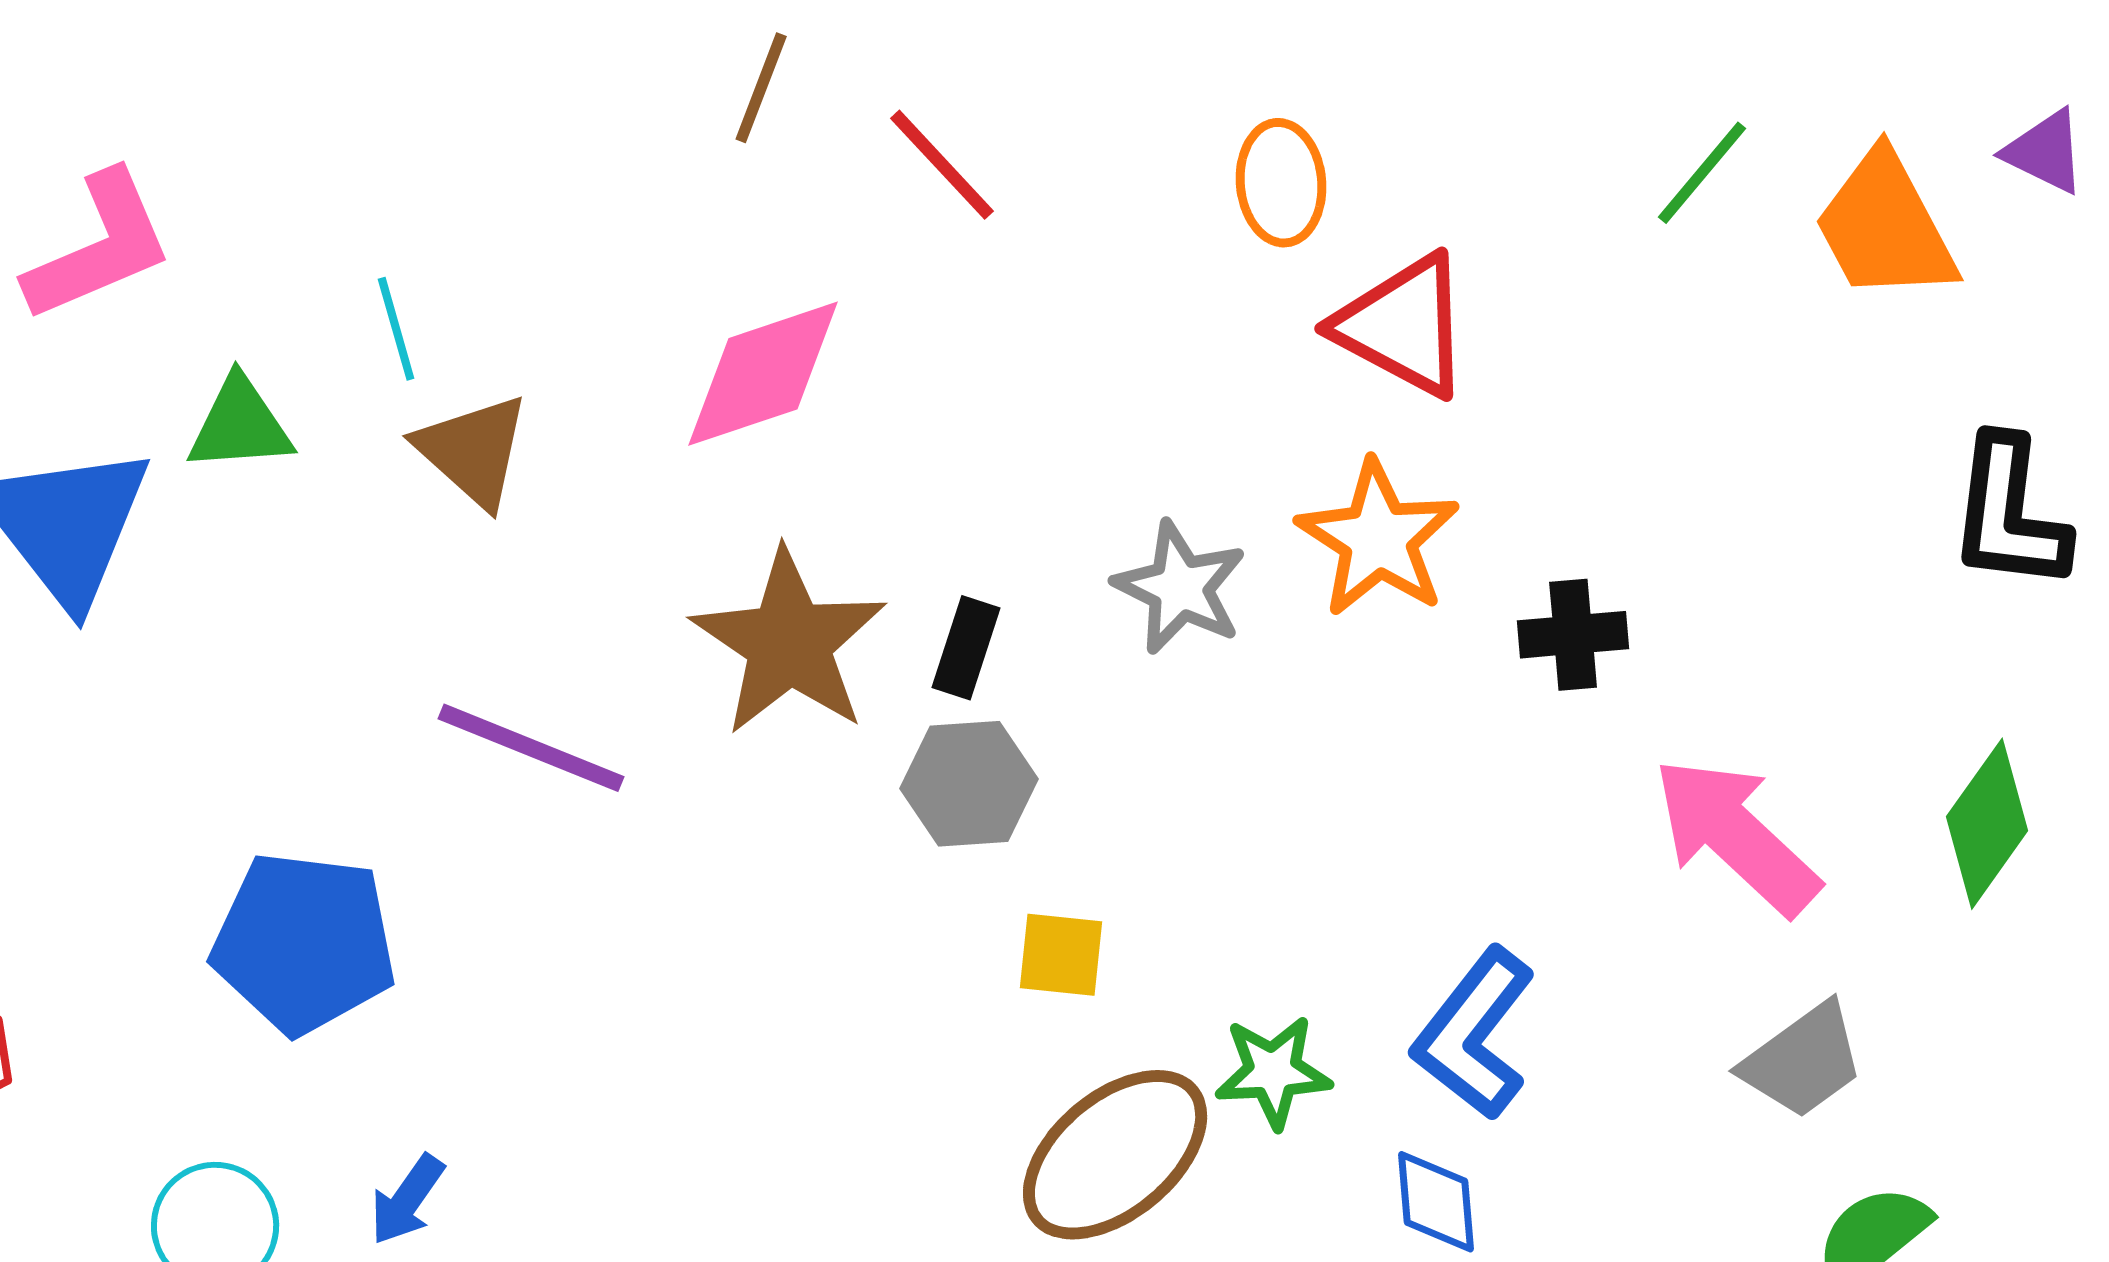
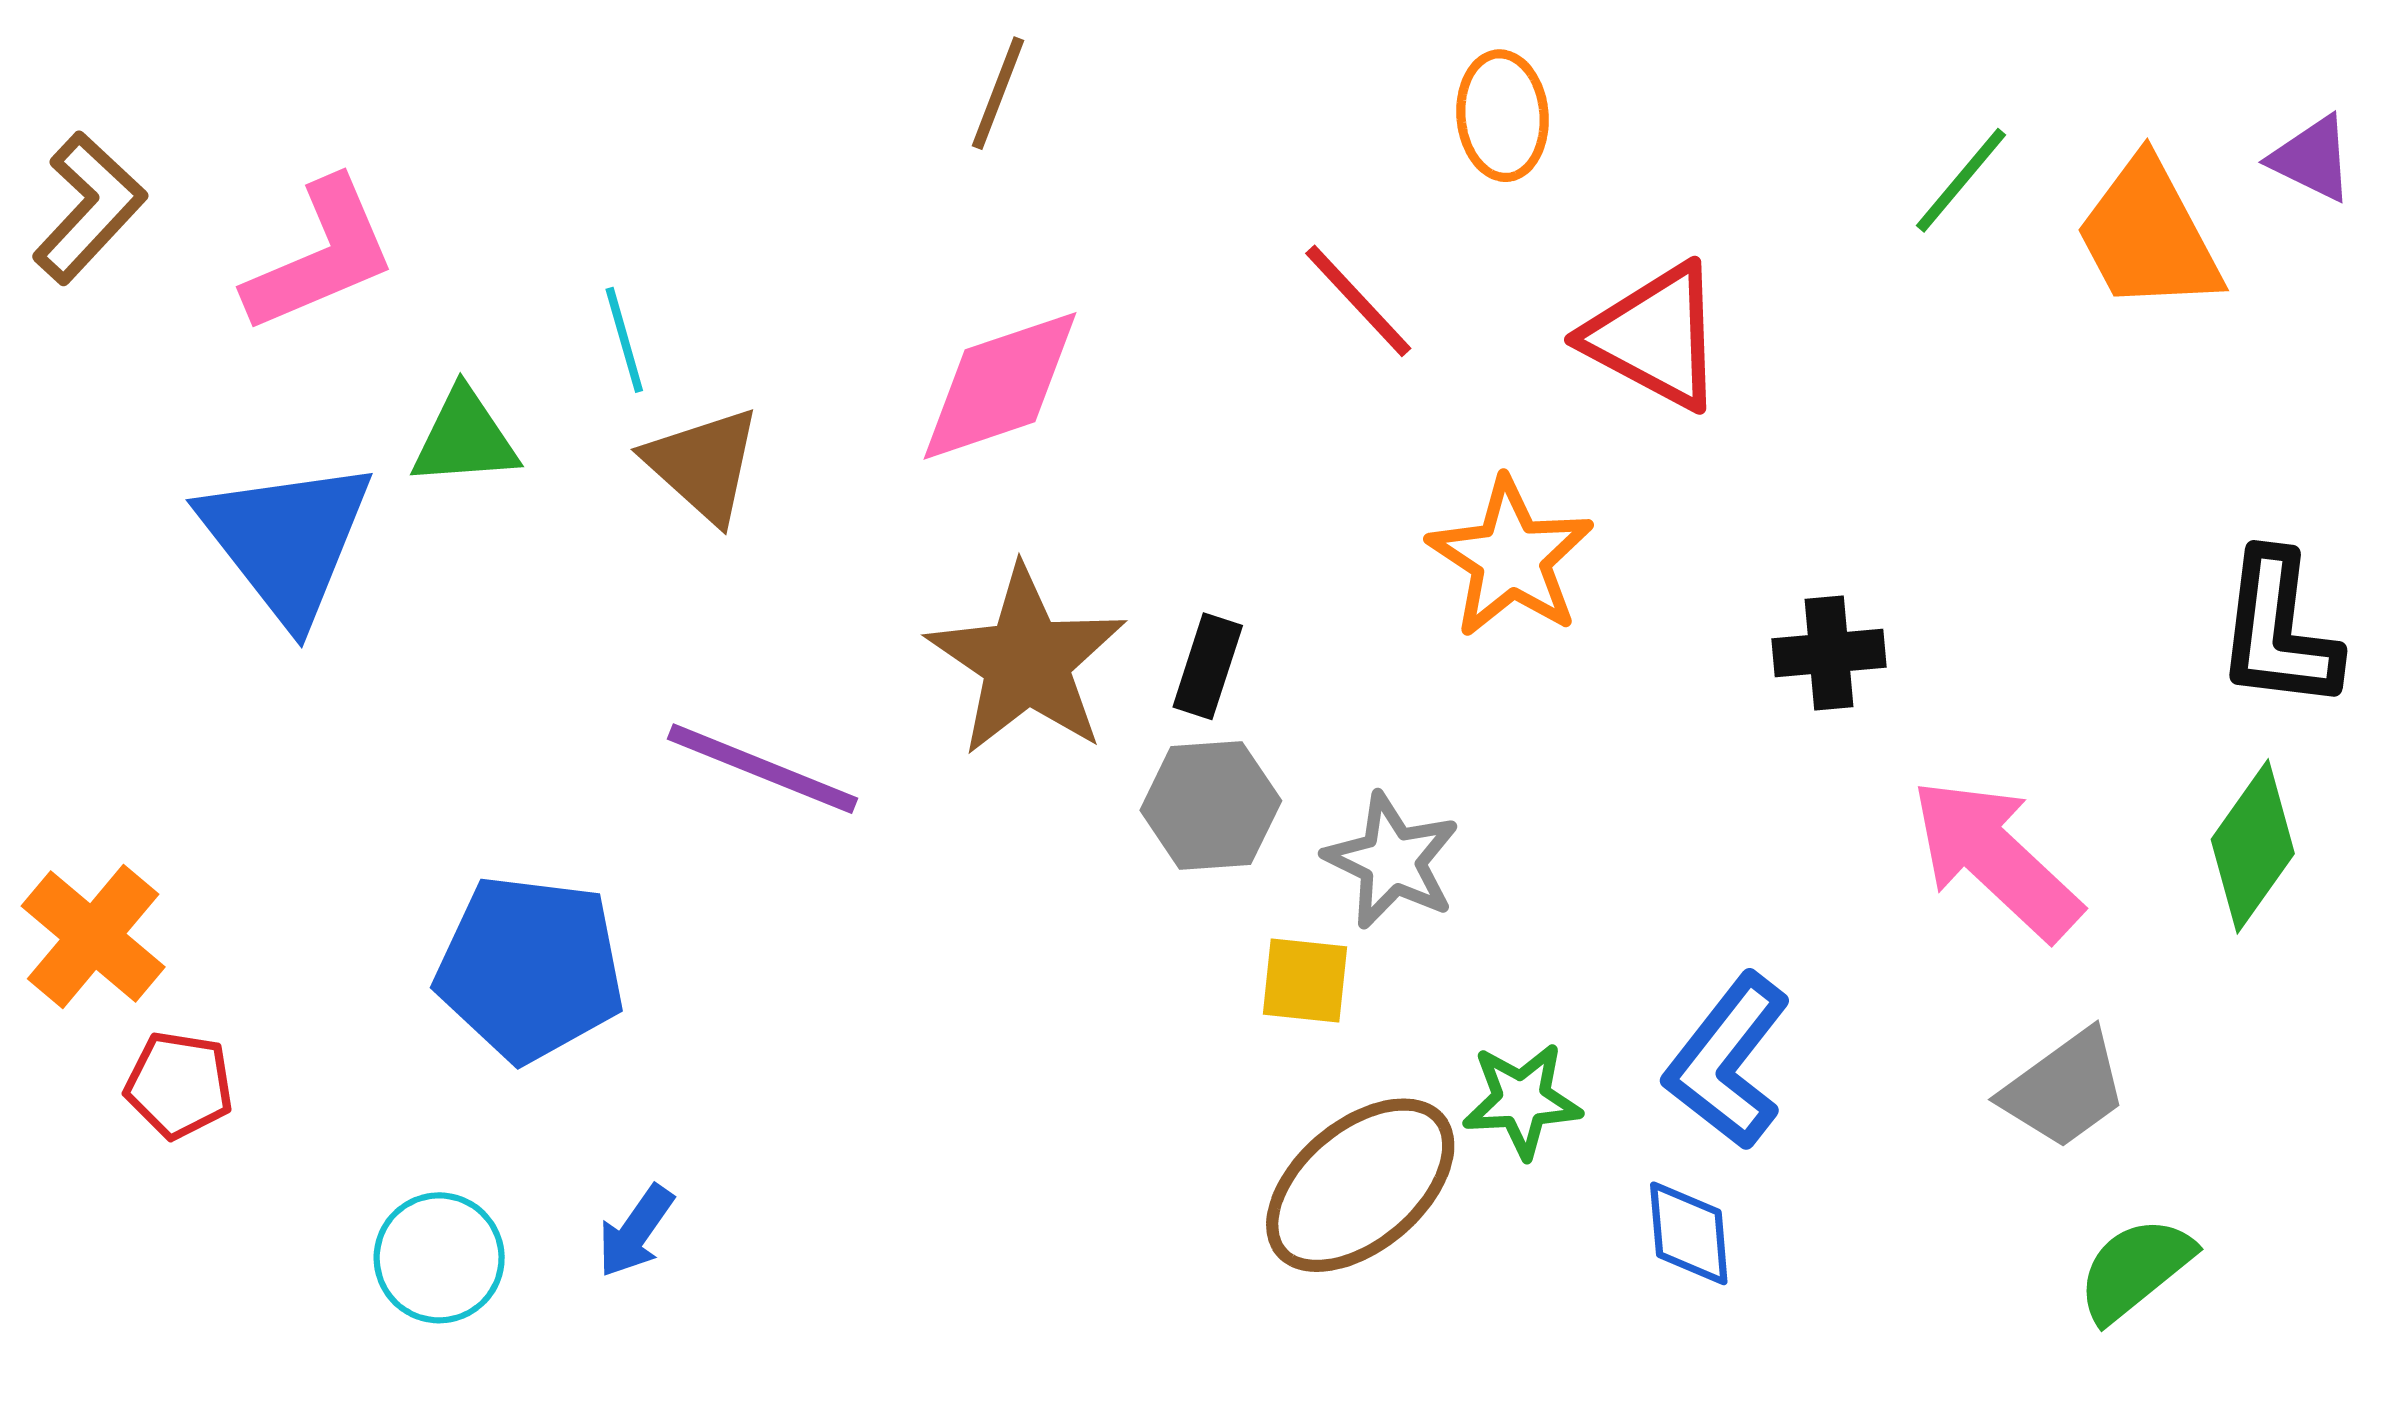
red line: (942, 165) -> (1358, 301), moved
orange ellipse: (1281, 183) -> (1503, 116), moved
black L-shape: (2009, 514) -> (2278, 630), moved
orange star: (1378, 539) -> (1511, 558), moved
gray star: (1180, 588) -> (1392, 861), moved

